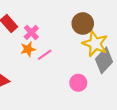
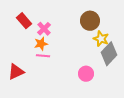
yellow star: (95, 44) -> (101, 39), size x0.7
pink line: (45, 55) -> (43, 56), moved, turned 40

